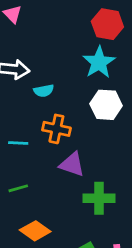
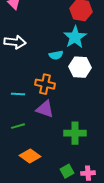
cyan semicircle: (44, 91) -> (56, 55), moved
purple triangle: (72, 164) -> (45, 109), moved

